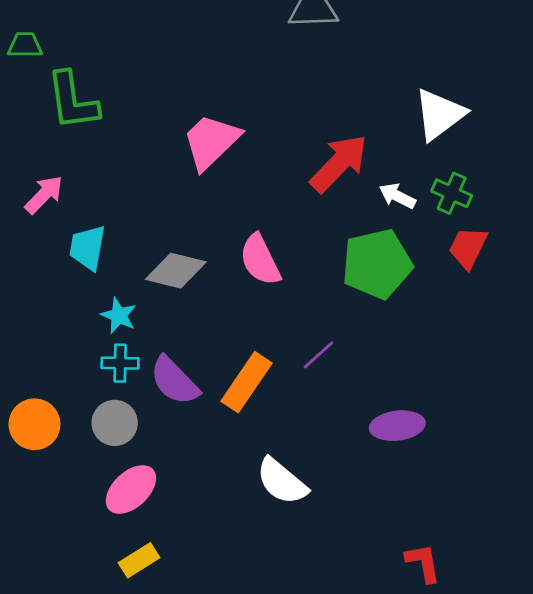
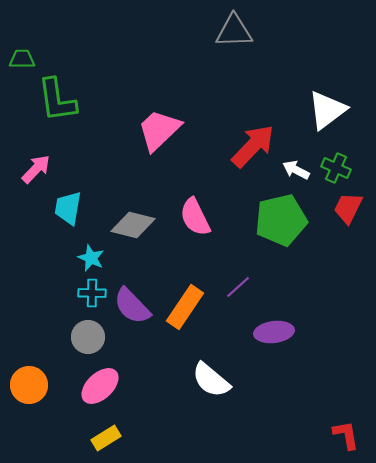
orange circle: (34, 424) -> (29, 385), moved
purple ellipse: (397, 426) -> (274, 332), moved
red L-shape: (423, 563) -> (346, 435), moved

